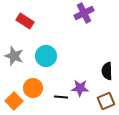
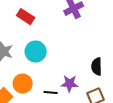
red rectangle: (25, 21) -> (26, 17), moved

